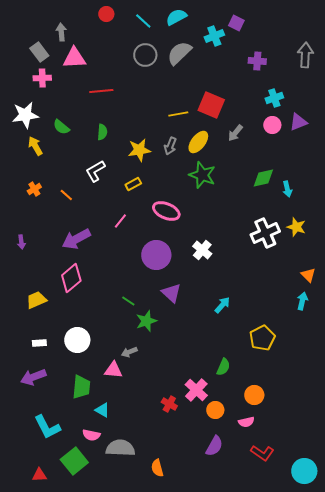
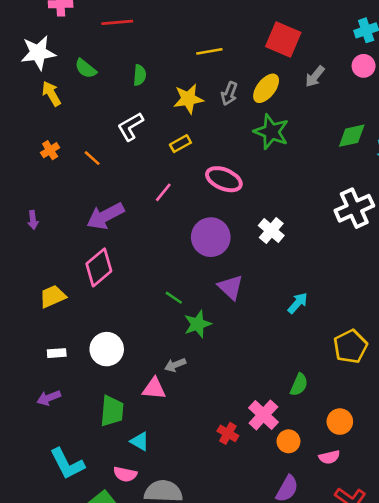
red line: (101, 91) -> (117, 22), moved
yellow line: (178, 114) -> (209, 51), moved
purple arrow: (33, 377) -> (49, 398), size x0.7

